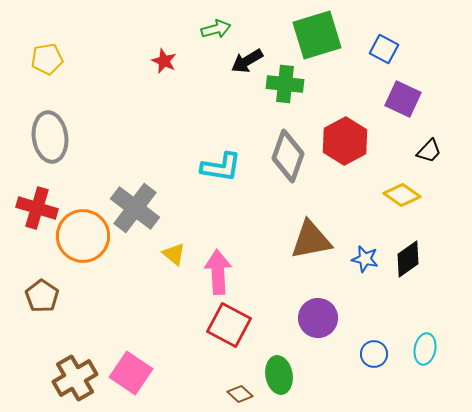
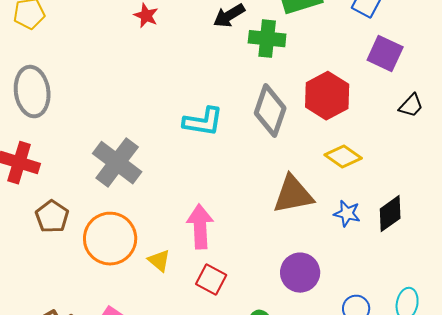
yellow diamond: (402, 195) -> (343, 157), moved
orange circle: (83, 236) -> (110, 239), moved
yellow triangle: (174, 254) -> (159, 261), moved
brown pentagon: (42, 296) -> (52, 217), moved
red square: (229, 325) -> (211, 280), size x0.7

